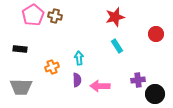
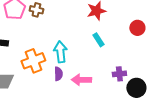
cyan arrow: (79, 58) -> (60, 52), size x1.5
orange cross: (52, 67) -> (33, 61), size x1.6

